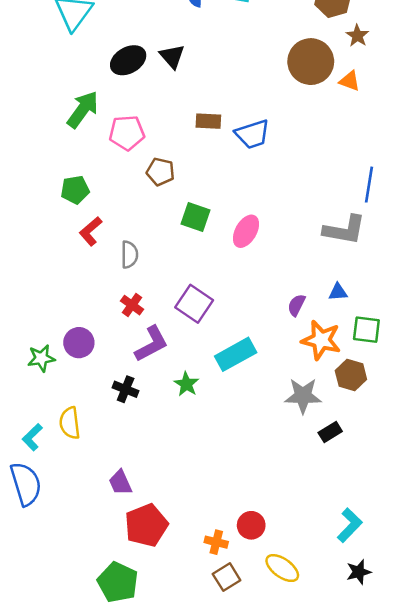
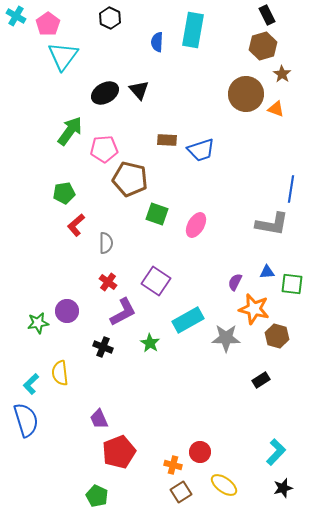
brown pentagon: (160, 172) -> (130, 179), size x1.6
green square: (366, 330) -> (292, 284), moved
gray star: (303, 396) -> (226, 338), moved
green pentagon: (118, 582) -> (97, 496), size x0.7

